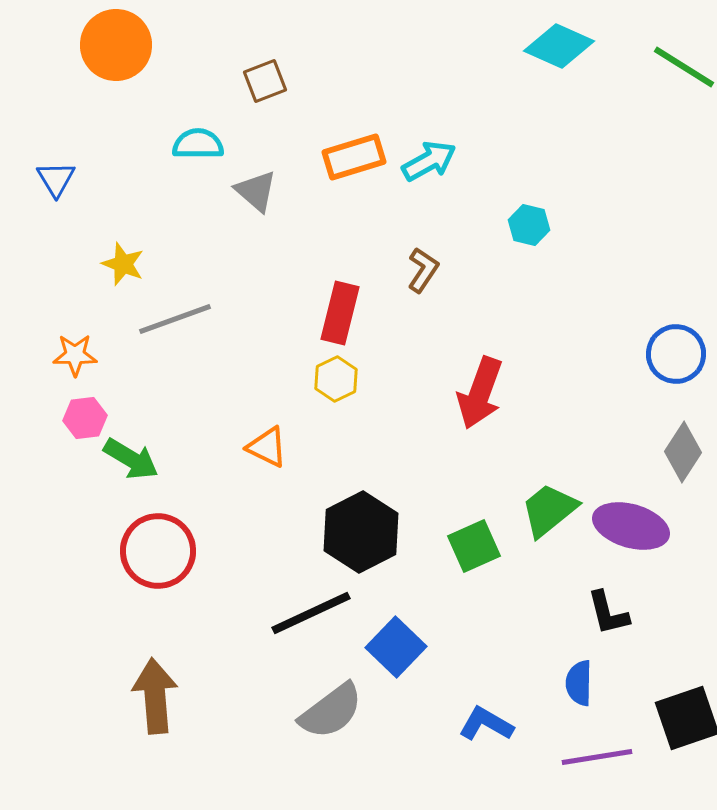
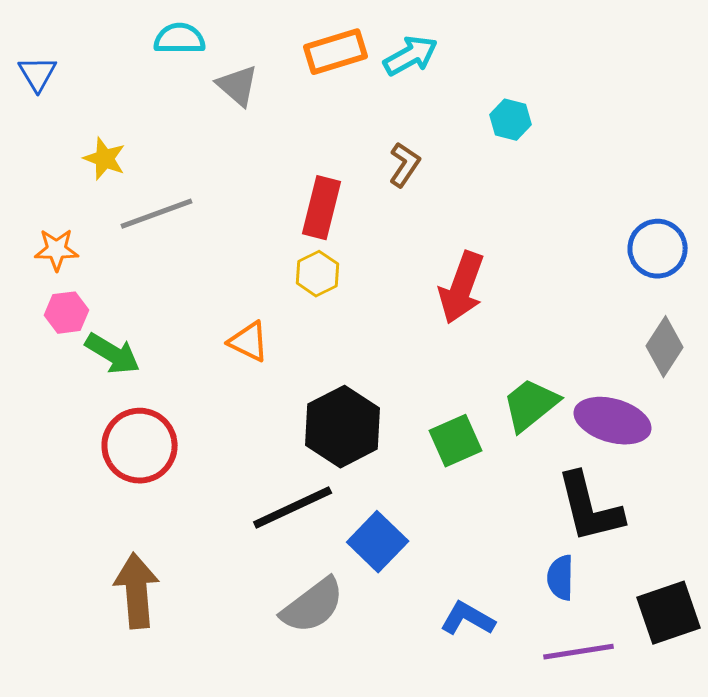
black L-shape: (608, 613) -> (590, 508), size x1.6

